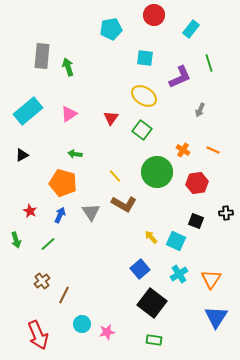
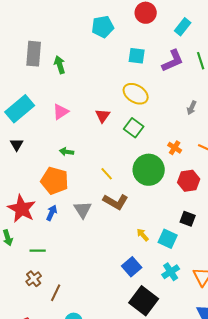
purple L-shape: (180, 77) -> (173, 61), moved
black triangle: (22, 155) -> (17, 145), moved, turned -32
red star: (30, 211) -> (22, 209), size x2.0
green line: (48, 244) -> (38, 251), moved, turned 42

